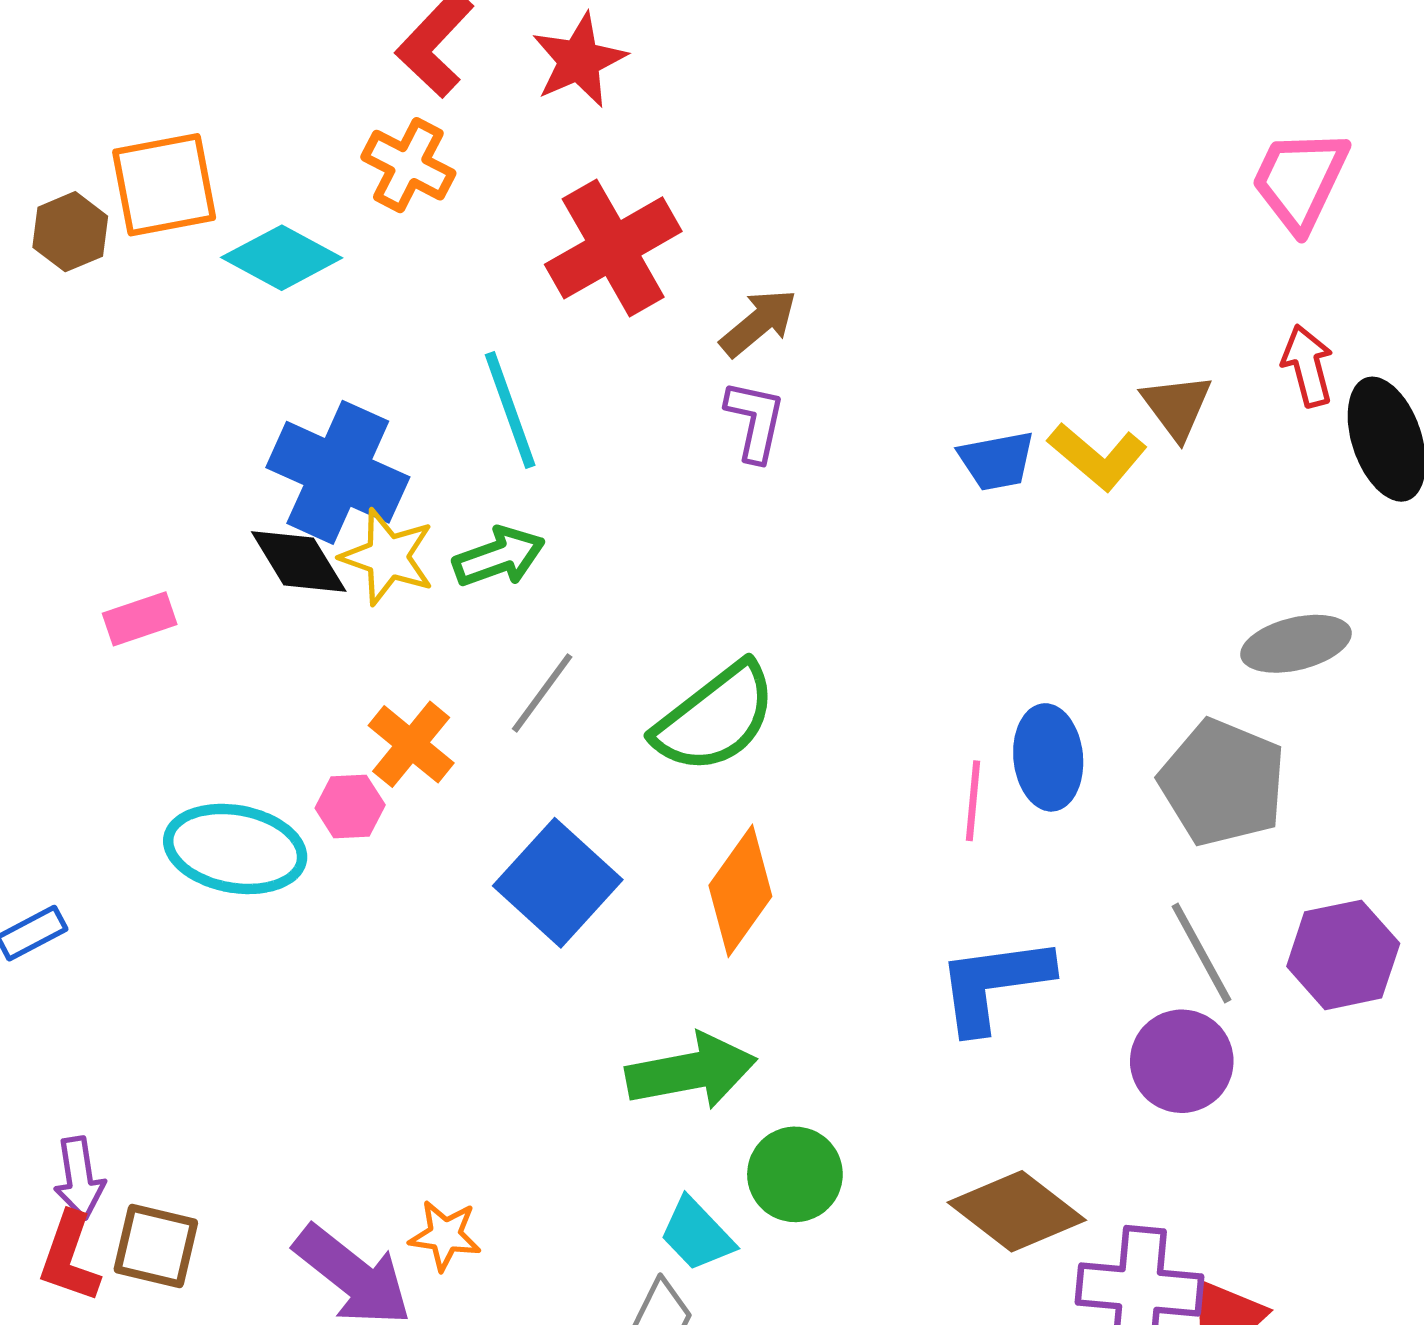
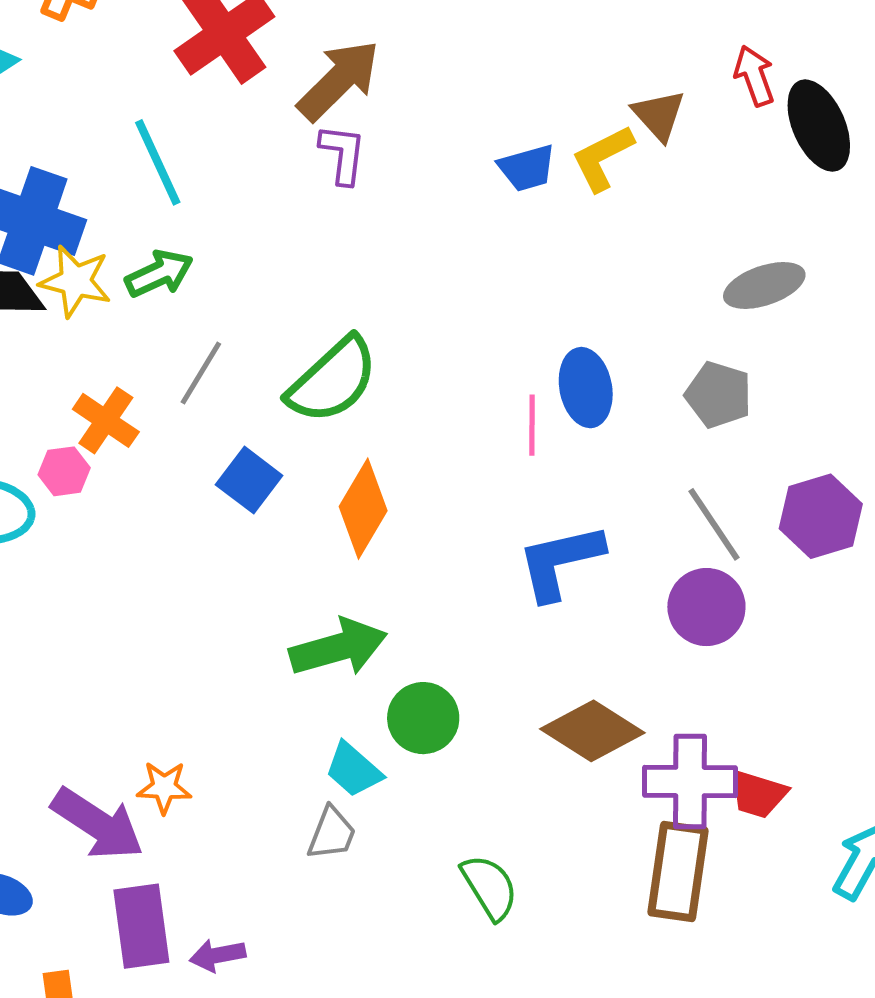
brown arrow: (759, 323) -> (339, 80), size x1.5
yellow L-shape: (1097, 456) -> (602, 158), turned 118
gray pentagon: (1223, 783) -> (718, 395), size x0.7
blue square: (558, 883) -> (249, 480), moved, size x0.7

